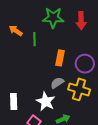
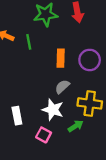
yellow cross: (79, 89) -> (90, 103), moved

